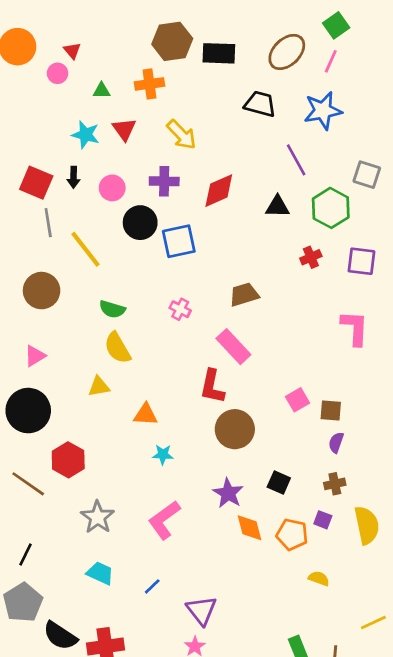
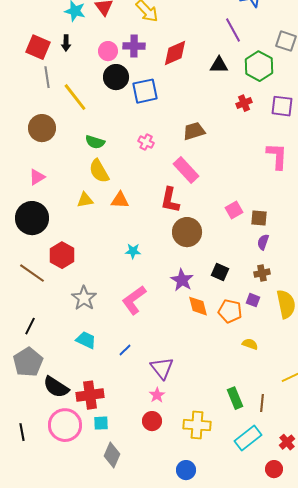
pink circle: (112, 188) -> (108, 51), moved
orange triangle: (146, 415) -> (120, 200), moved

